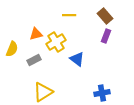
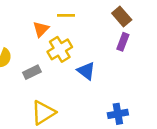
yellow line: (69, 15) -> (66, 15), moved
orange triangle: (36, 34) -> (41, 29), moved, turned -32

